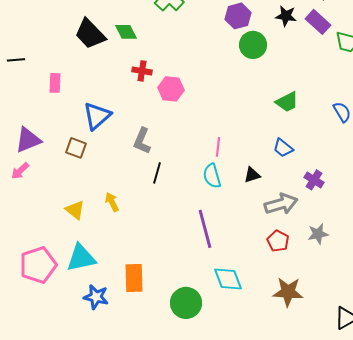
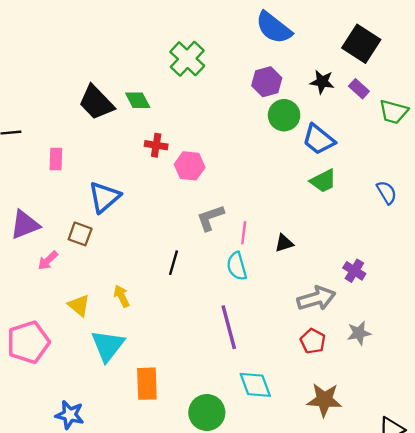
purple rectangle: (318, 22) -> (359, 89), size x0.7
gray L-shape: (142, 141) -> (210, 218), moved, turned 48
blue trapezoid: (283, 148) -> (319, 139), moved, size x1.4
pink arrow: (20, 171) -> (48, 260), moved
black triangle: (252, 175) -> (284, 243), moved
cyan triangle: (81, 258) -> (108, 346), moved, turned -40
pink pentagon: (38, 265) -> (28, 342), moved
blue star: (96, 297) -> (70, 415), moved

